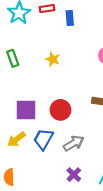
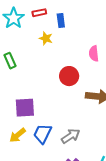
yellow star: (53, 59) -> (46, 38), moved
red circle: (60, 110) -> (69, 76), moved

